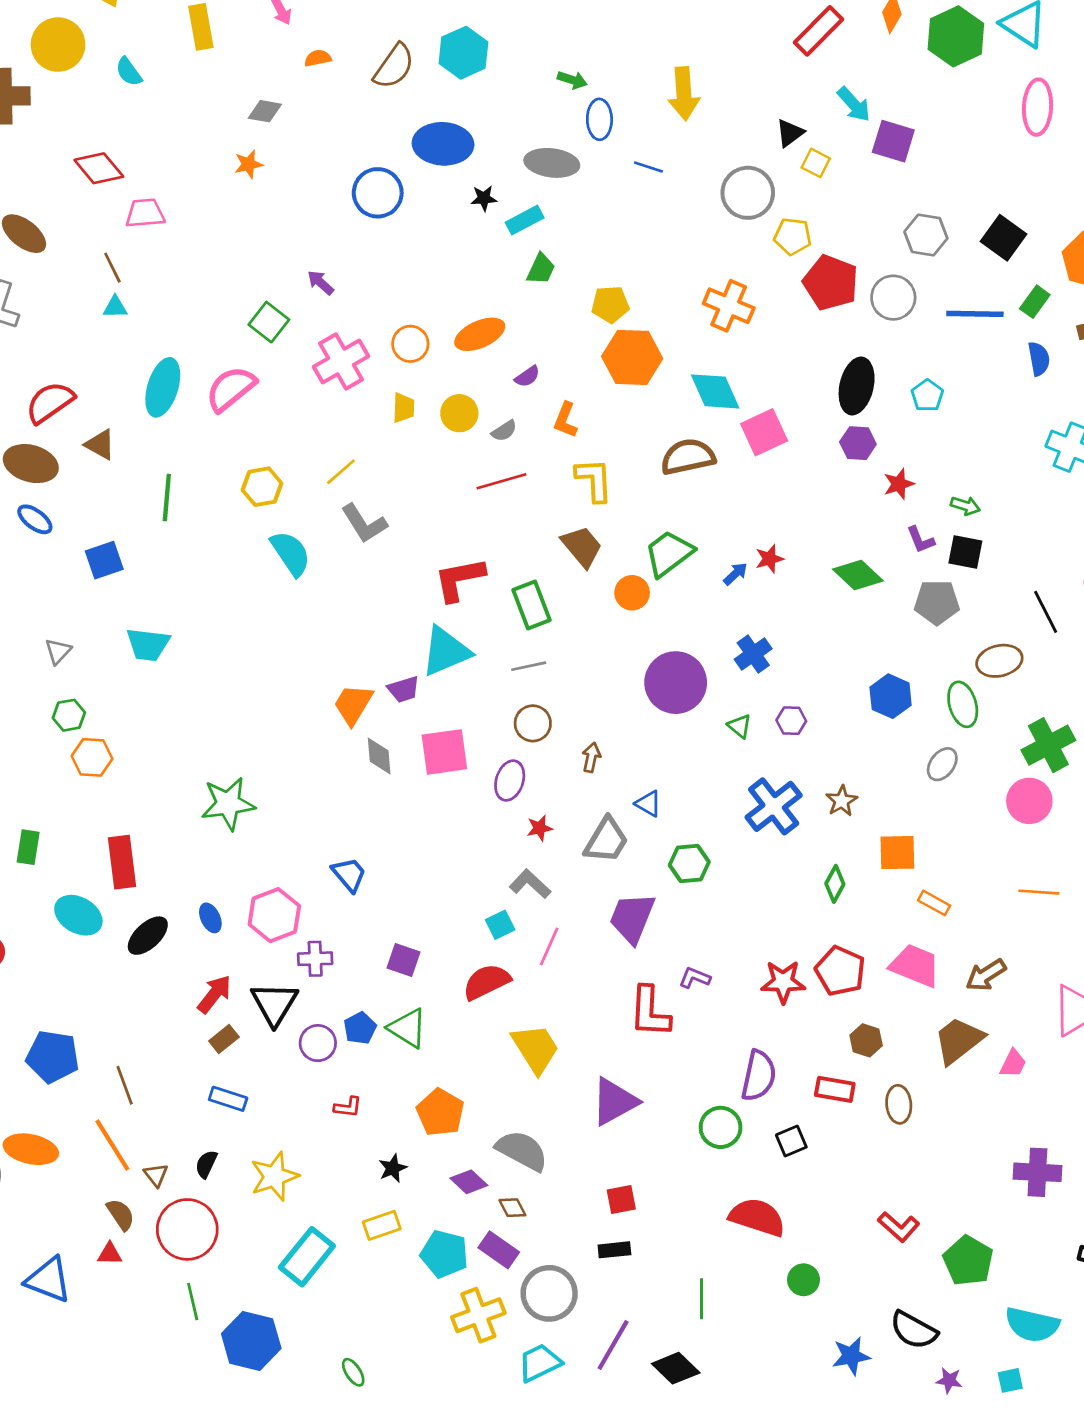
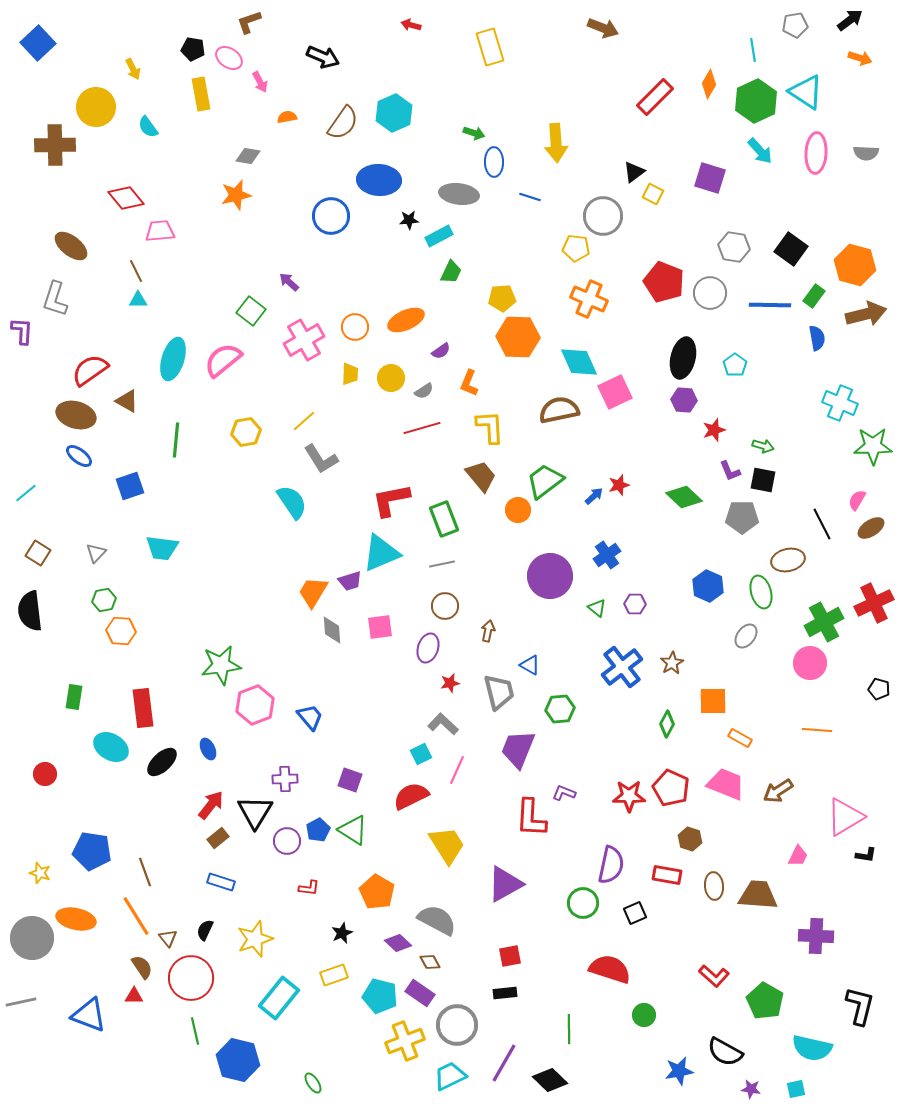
cyan arrow: (854, 104) -> (760, 151), moved
orange star: (248, 164) -> (236, 195), size x1.4
yellow pentagon: (793, 236) -> (576, 248), moved
cyan semicircle: (291, 553) -> (292, 502), moved
pink square: (444, 752) -> (380, 627), size x0.7
gray trapezoid: (606, 840) -> (499, 692), turned -45
pink hexagon: (274, 915) -> (255, 705), moved
brown trapezoid: (959, 1040) -> (758, 895), moved, turned 42

